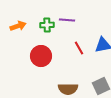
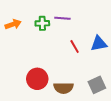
red circle: (41, 56) -> (37, 79), moved

